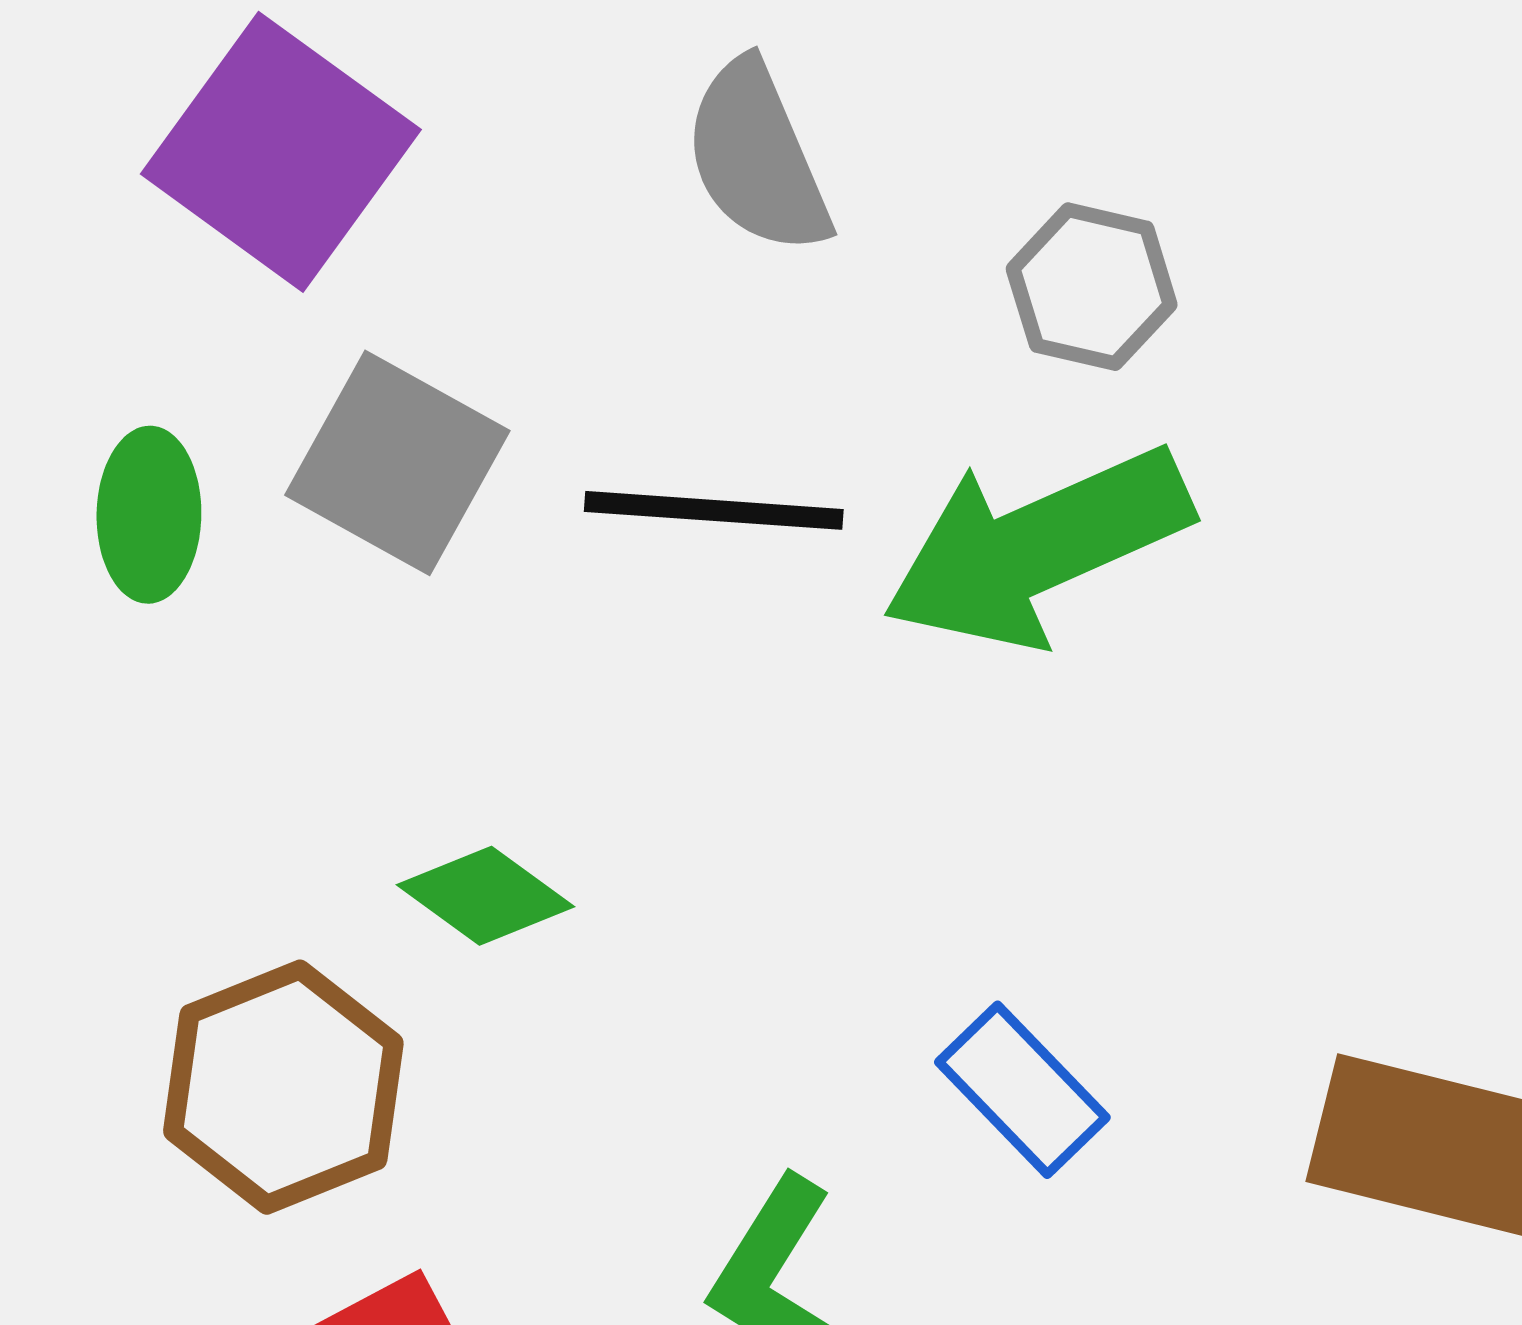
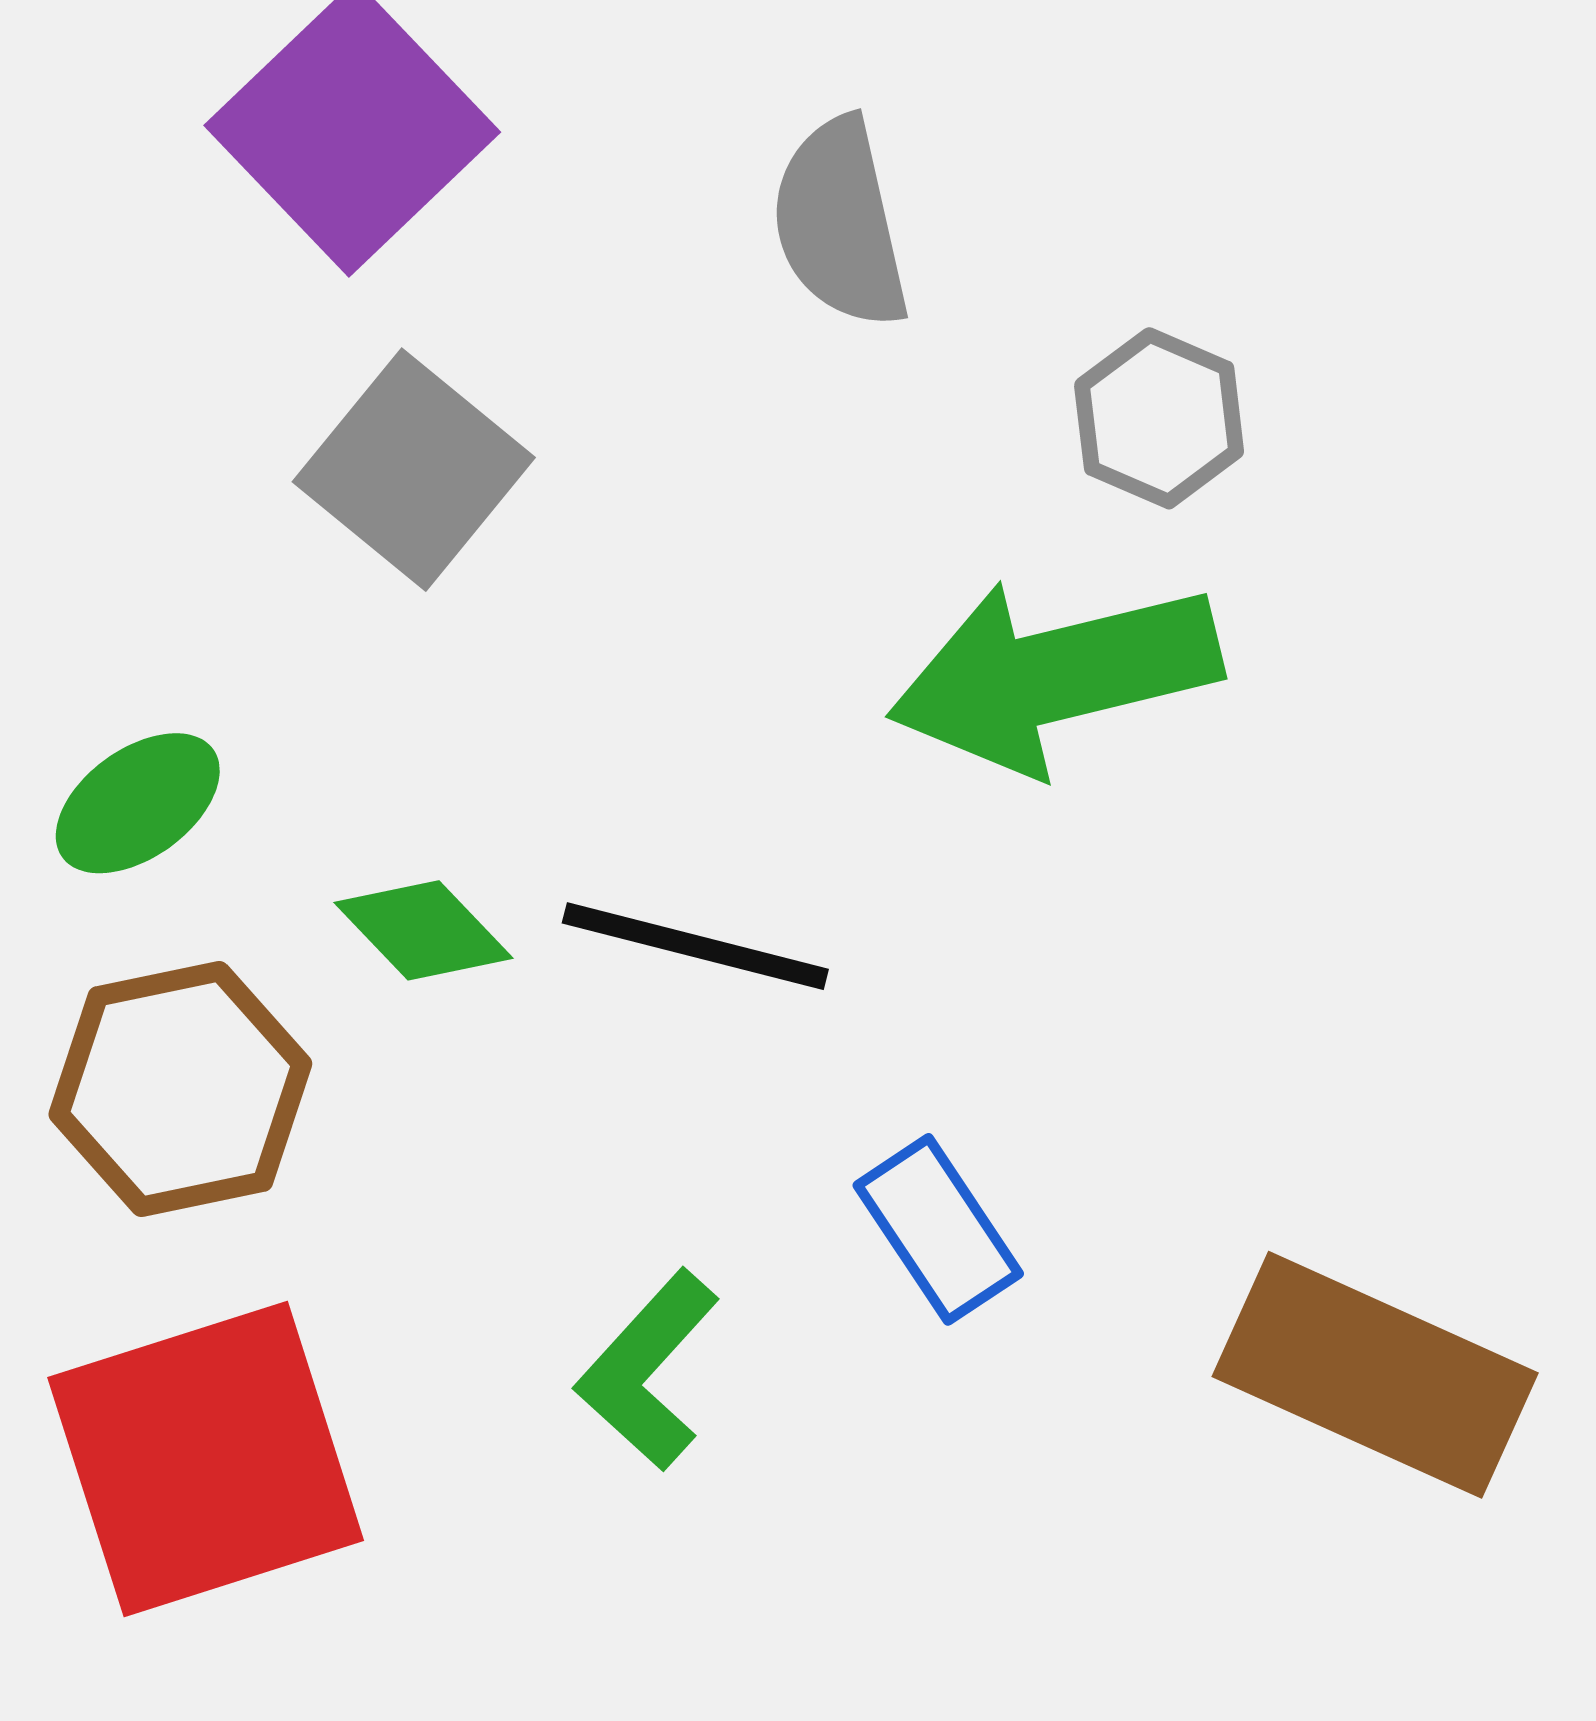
black line: (714, 510) -> (695, 946), moved
green ellipse: (149, 515) -> (138, 803), moved, turned 43

